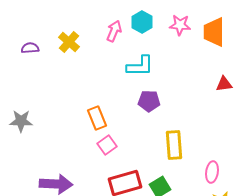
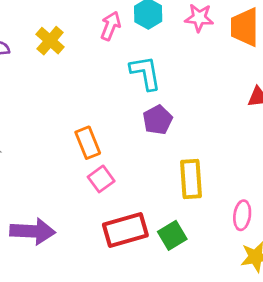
cyan L-shape: (140, 66) -> (145, 73), turned -100
purple pentagon: (149, 101) -> (158, 120), turned -30

